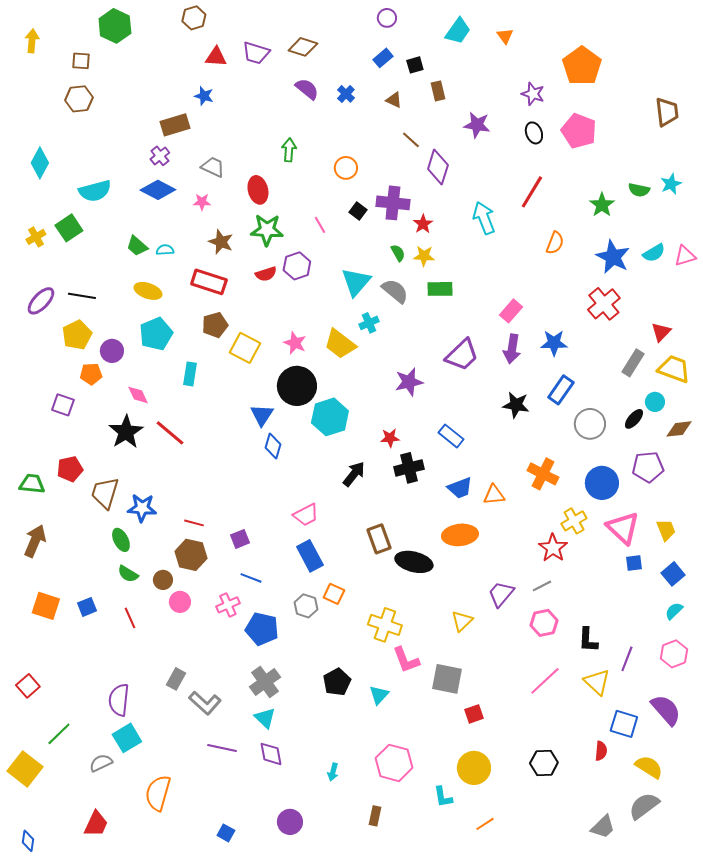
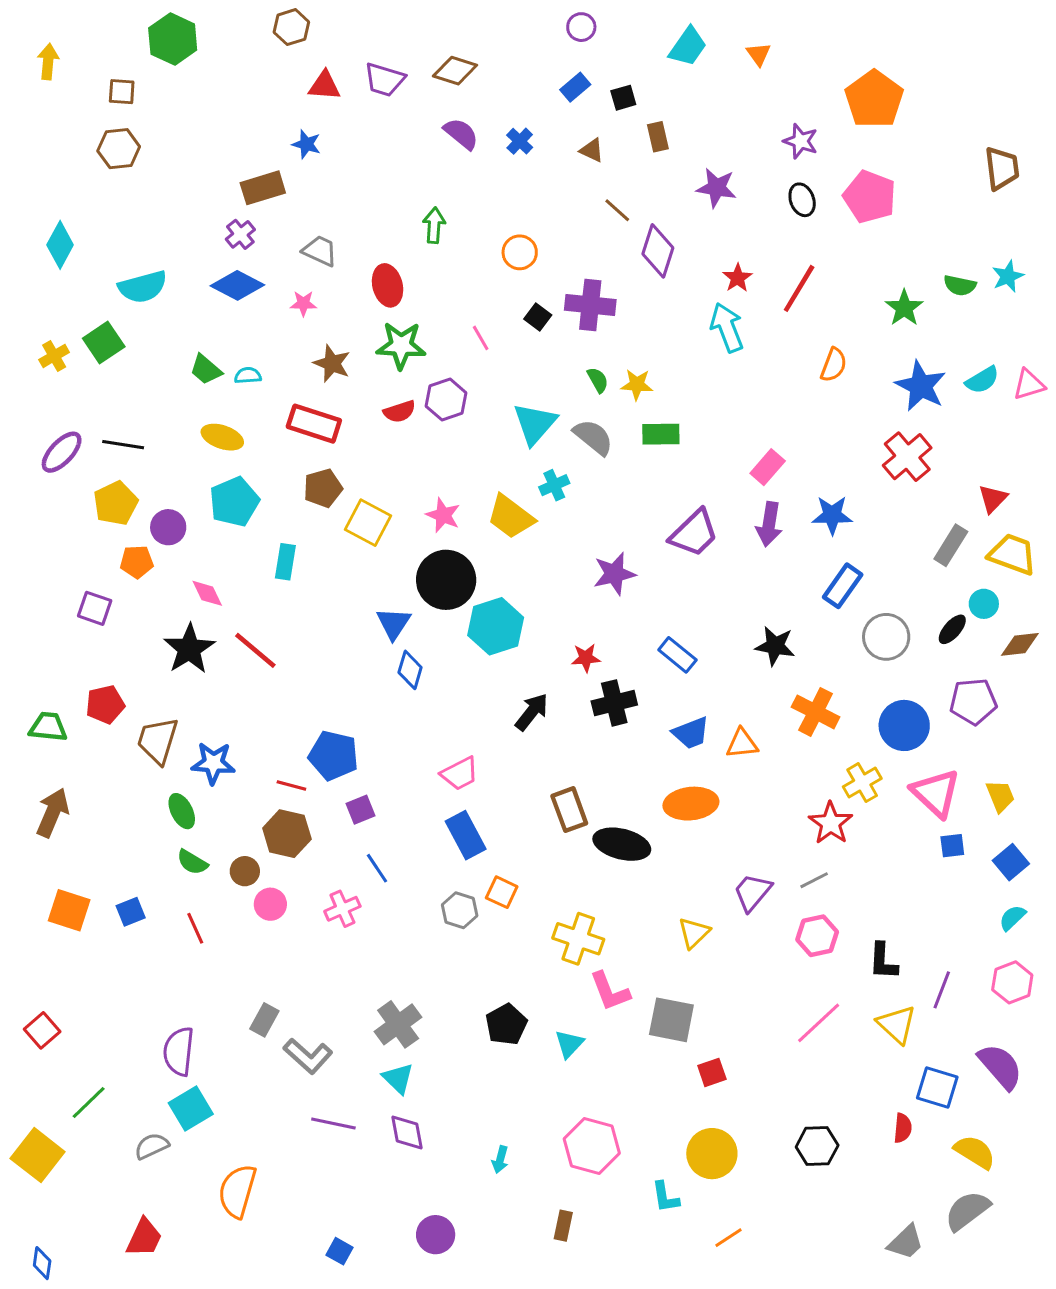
red star: (423, 224) -> (737, 278), moved
black star: (516, 405) -> (775, 646), moved
blue line: (251, 578) -> (377, 868), turned 35
blue pentagon: (262, 629) -> (333, 756), moved

